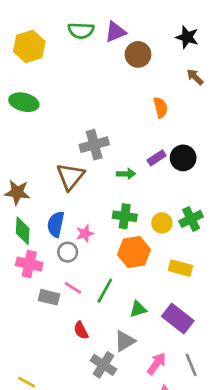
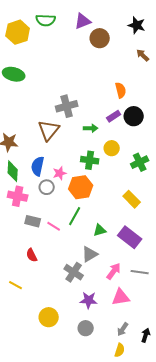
green semicircle: (81, 31) -> (46, 20), moved
orange semicircle: (161, 107) -> (121, 90), moved
yellow circle: (162, 223) -> (112, 148), moved
orange hexagon: (134, 252) -> (81, 187), moved
yellow rectangle: (180, 268) -> (132, 199), turned 30
pink line: (73, 288) -> (54, 226), moved
red semicircle: (81, 330) -> (32, 255), moved
gray line: (191, 365) -> (140, 272), turned -60

